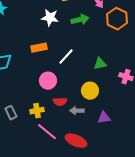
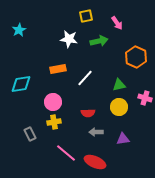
orange hexagon: (117, 19) -> (136, 57), moved
pink circle: (48, 81) -> (53, 102), moved
yellow circle: (90, 91) -> (119, 107), moved
red semicircle: (60, 102) -> (88, 113), moved
yellow cross: (37, 111) -> (54, 122), moved

